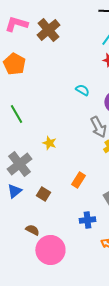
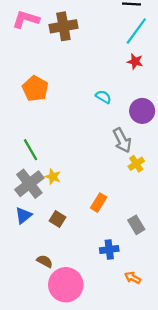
brown cross: (48, 30) -> (63, 26), turned 30
orange pentagon: (14, 64) -> (35, 89), moved
green line: (16, 114) -> (31, 150), moved
yellow star: (49, 143) -> (53, 177), moved

